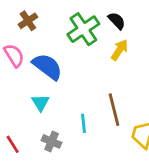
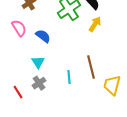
blue semicircle: (47, 67) -> (43, 36), size x0.7
gray cross: (52, 141) -> (39, 83), moved, turned 32

